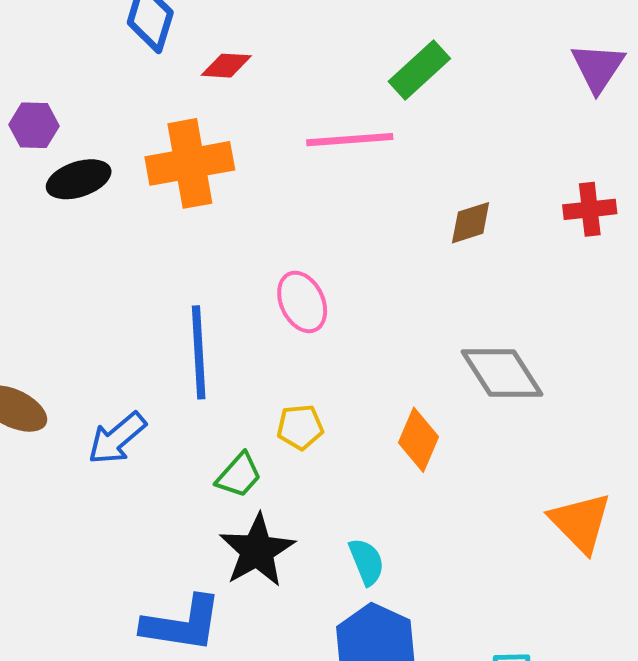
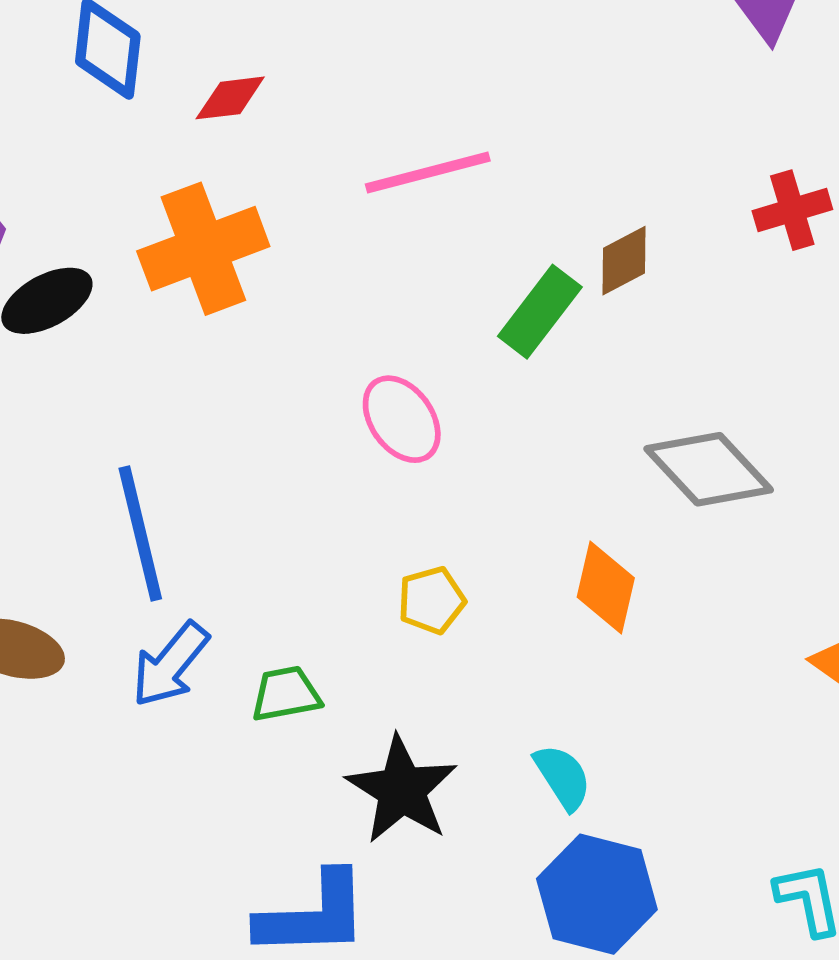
green rectangle: (419, 70) -> (540, 312), moved
blue line: (199, 352) -> (140, 534), moved
green trapezoid: (239, 475) -> (286, 694), moved, turned -132

